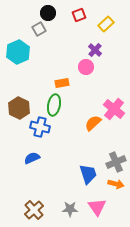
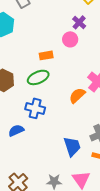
green ellipse: (54, 105) -> (38, 77), turned 55
blue cross: (40, 127) -> (35, 108), moved

